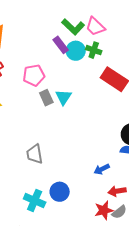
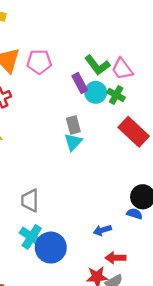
pink pentagon: (34, 75) -> (39, 62), moved
gray rectangle: (46, 98) -> (73, 125), moved
blue circle: (60, 192) -> (51, 248), size x1.4
cyan cross: (35, 201) -> (32, 237), moved

